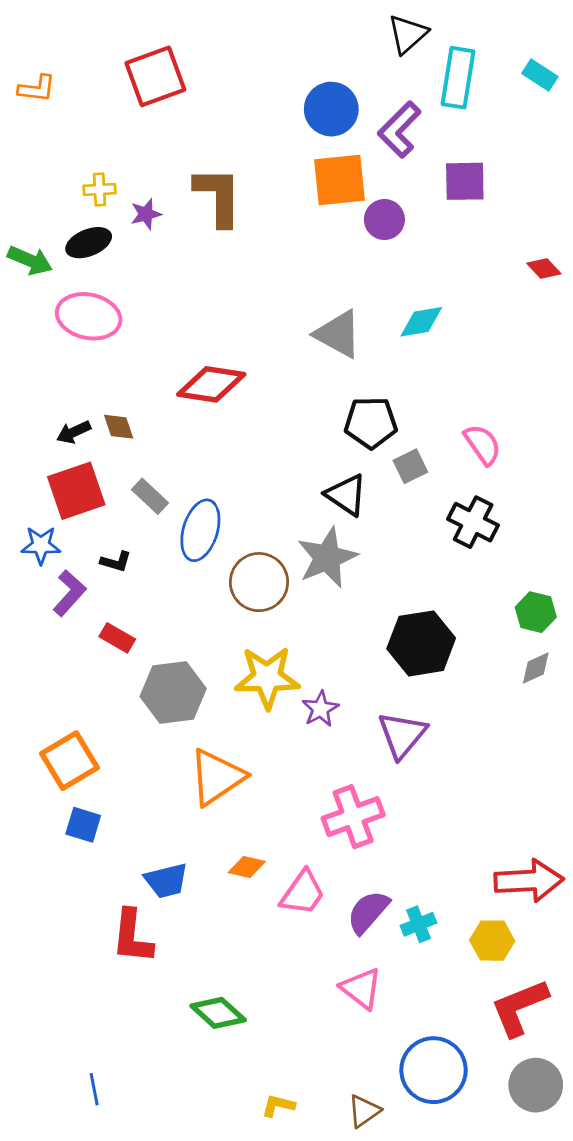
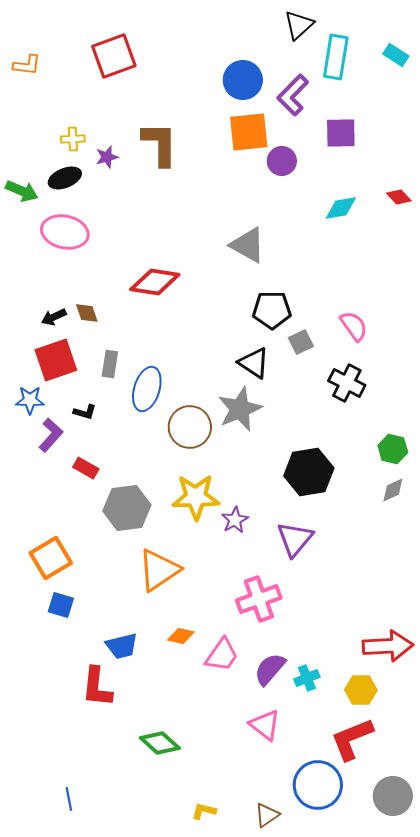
cyan diamond: (421, 322) -> (341, 208), moved
gray rectangle: (150, 496) -> (110, 364), turned 56
red L-shape: (519, 1007) -> (352, 739), moved

